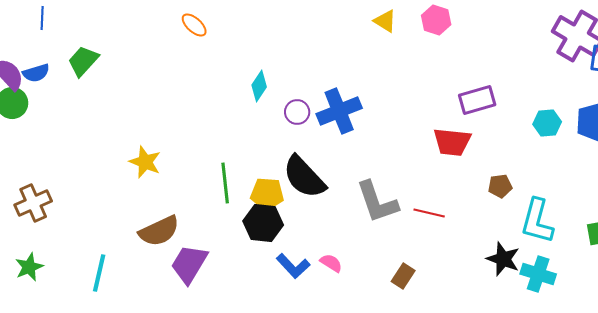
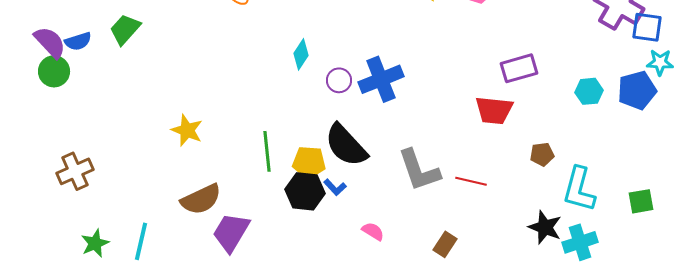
blue L-shape: (293, 266) -> (335, 187), moved, size x0.7
green star: (29, 267) -> (95, 243), moved
cyan cross: (538, 274) -> (580, 242), turned -36

